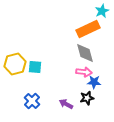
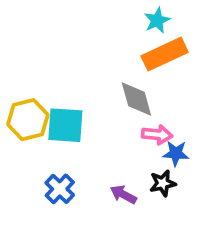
cyan star: (102, 11) -> (157, 20), moved
gray diamond: (85, 53) -> (136, 99), moved
cyan square: (35, 67) -> (65, 125), size x1.5

